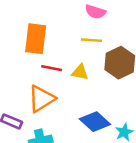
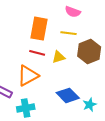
orange rectangle: (36, 39) -> (39, 29), moved
yellow triangle: (80, 72) -> (59, 57), turned -32

